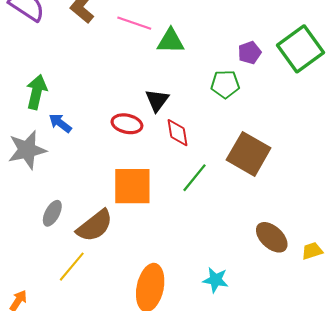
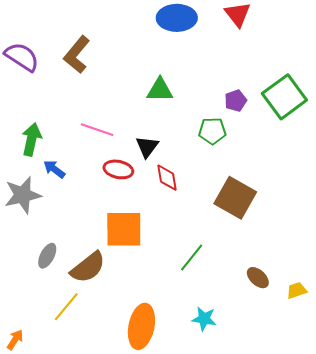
pink line: (134, 23) -> (97, 130), moved
green line: (194, 178) -> (192, 257), moved
brown ellipse: (272, 237) -> (258, 278), size x0.7

